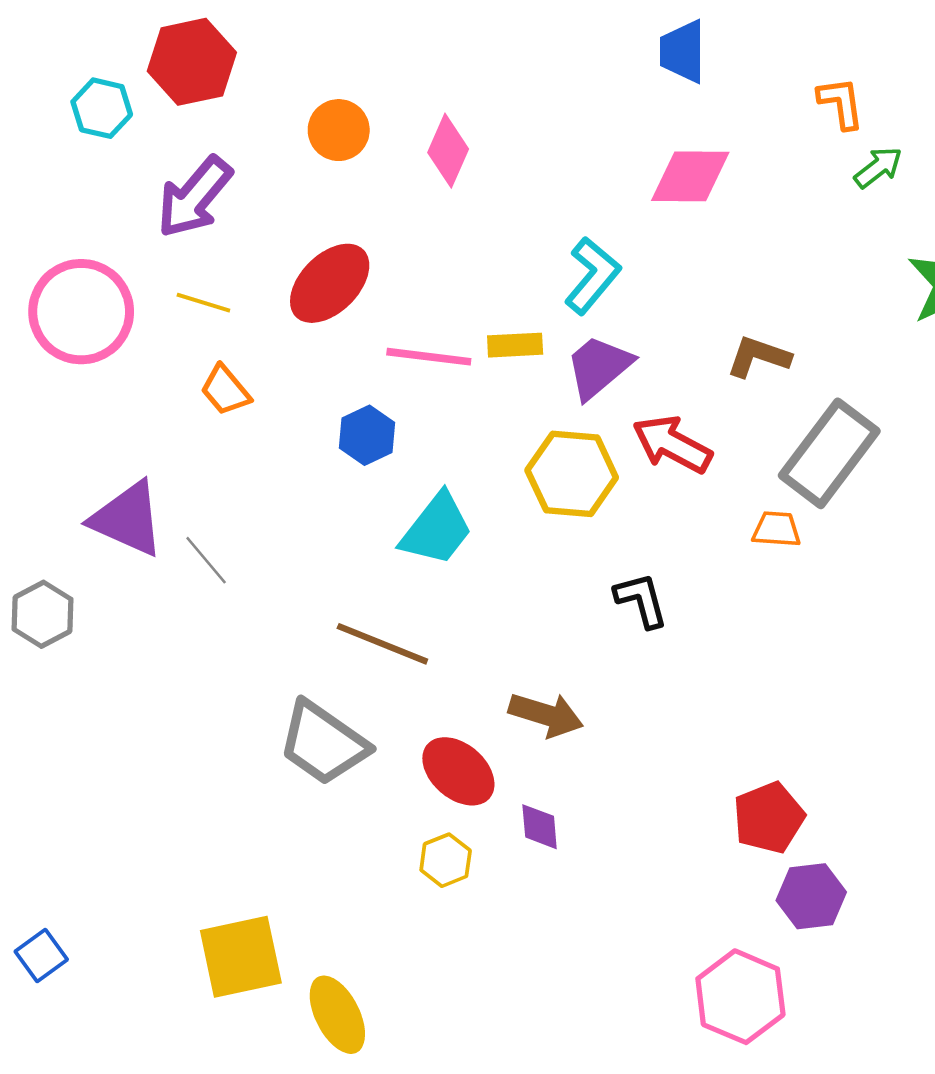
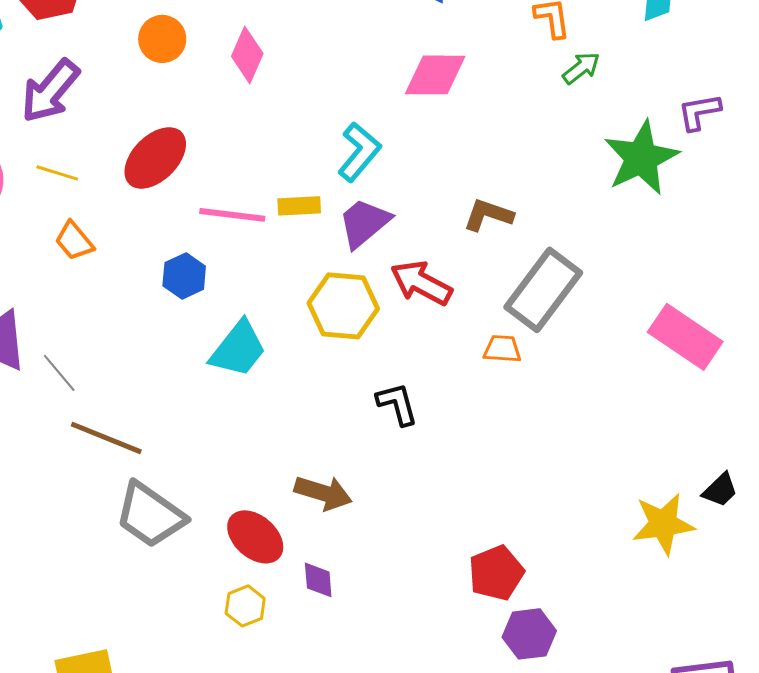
brown line: (382, 644) -> (106, 438), moved

